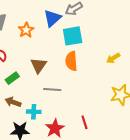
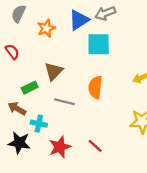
orange semicircle: (71, 61) -> (95, 87), moved
green rectangle: (12, 78) -> (30, 88), moved
red line: (85, 122) -> (95, 146), turned -40

